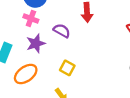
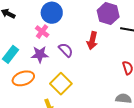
yellow square: (67, 68) -> (61, 84), size x1.5

